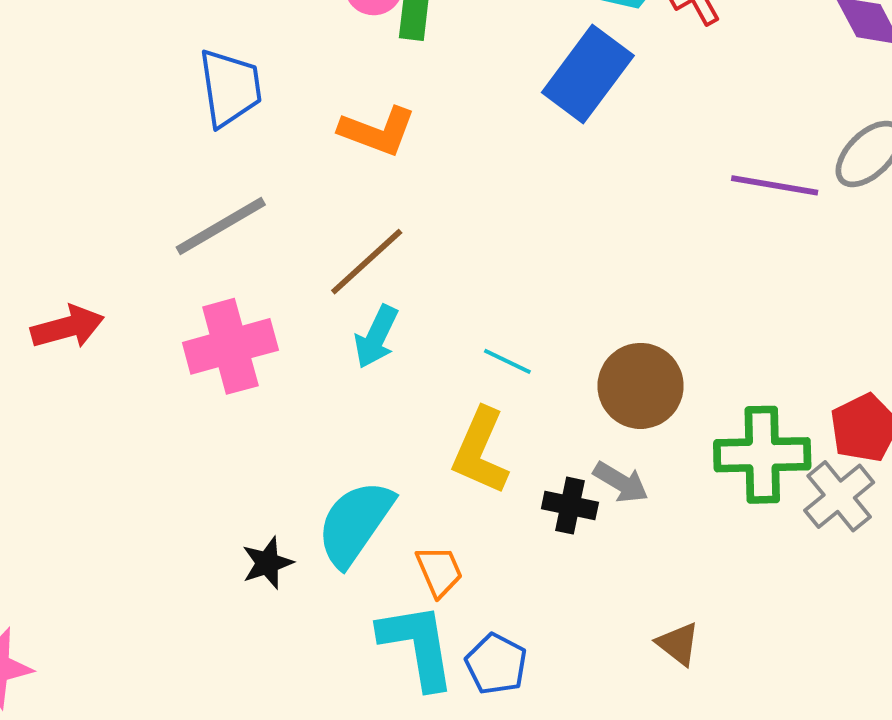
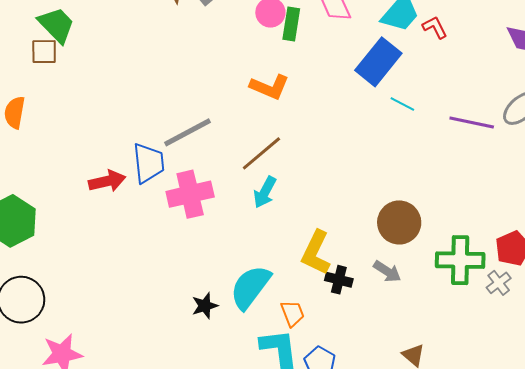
blue trapezoid: (230, 88) -> (149, 163), moved
cyan line: (507, 361) -> (402, 104), moved
gray cross: (839, 496) -> (499, 283), size x0.7
black cross: (570, 506) -> (339, 280), moved

